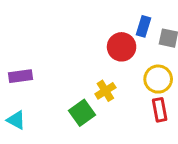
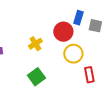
yellow circle: (158, 79) -> (73, 54), moved
yellow cross: (105, 91) -> (35, 44), moved

